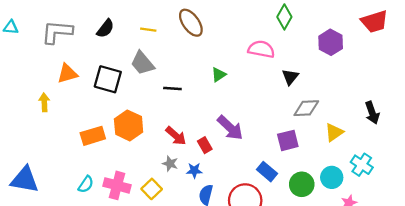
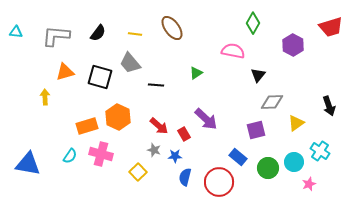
cyan semicircle: (86, 184) -> (70, 156), moved
pink cross: (117, 185) -> (101, 154), moved

